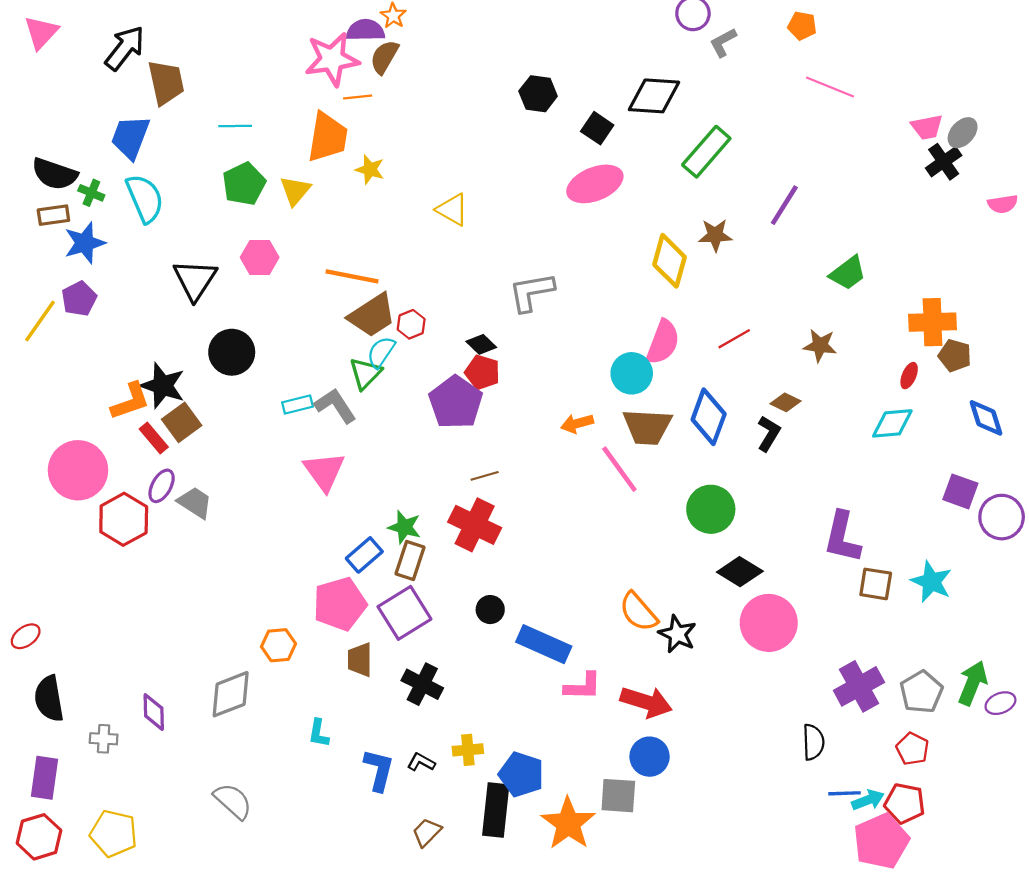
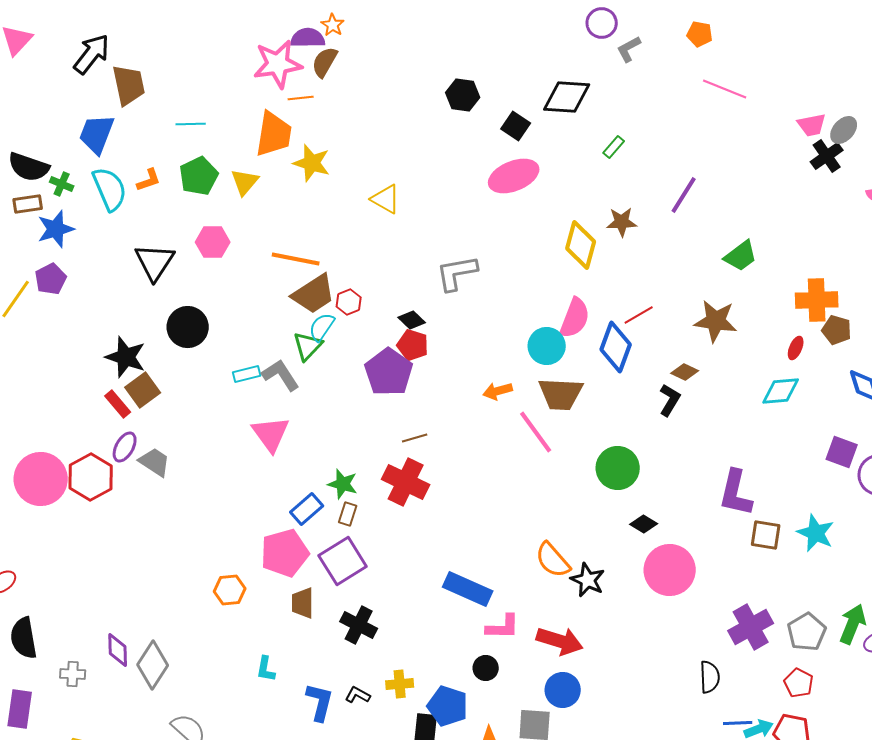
green rectangle: (706, 152) -> (614, 147), size x0.5
yellow star: (370, 169) -> (312, 163), size x1.4
brown star: (820, 345) -> (716, 321), size x1.4
orange L-shape: (130, 401) -> (149, 180), moved, size x0.7
blue diamond: (709, 417) -> (616, 347), moved
pink circle: (78, 470) -> (41, 479), moved
brown rectangle: (410, 561) -> (348, 514), size x0.7
black diamond: (740, 572) -> (644, 524), size x0.7
black circle: (490, 610) -> (486, 668), moved
gray diamond: (231, 694) -> (153, 665), moved, turned -36

